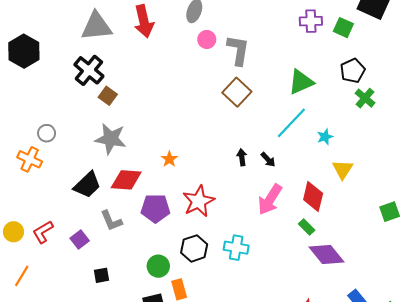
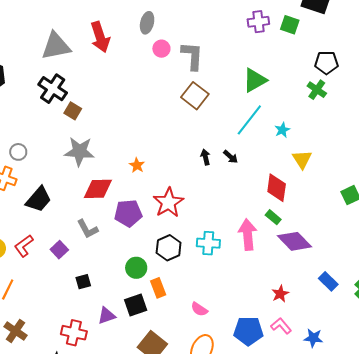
black pentagon: (353, 71) -> (326, 63), moved, turned 30
black trapezoid: (87, 185) -> (39, 199), moved
pink arrow: (270, 199) -> (248, 235), moved, turned 148

